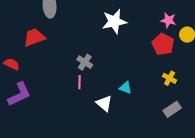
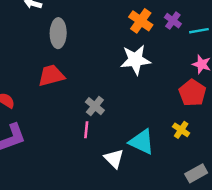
red trapezoid: (34, 37) -> (51, 76), moved
yellow cross: (170, 78) -> (181, 130), moved
cyan triangle: (125, 88) -> (142, 142), size x1.6

